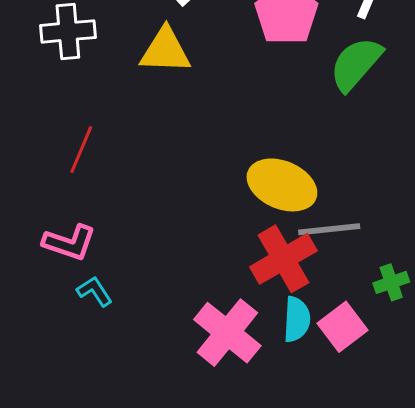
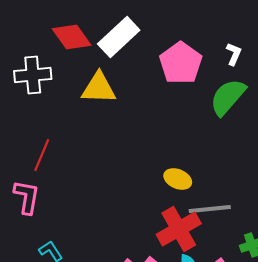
yellow ellipse: (282, 185) -> (178, 179), size x0.6
pink L-shape: (69, 243) -> (27, 197), moved, turned -99

